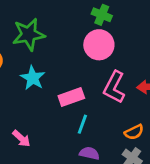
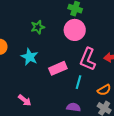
green star: (29, 34) -> (38, 27), moved, size x0.6
cyan line: (82, 124) -> (78, 82), moved

